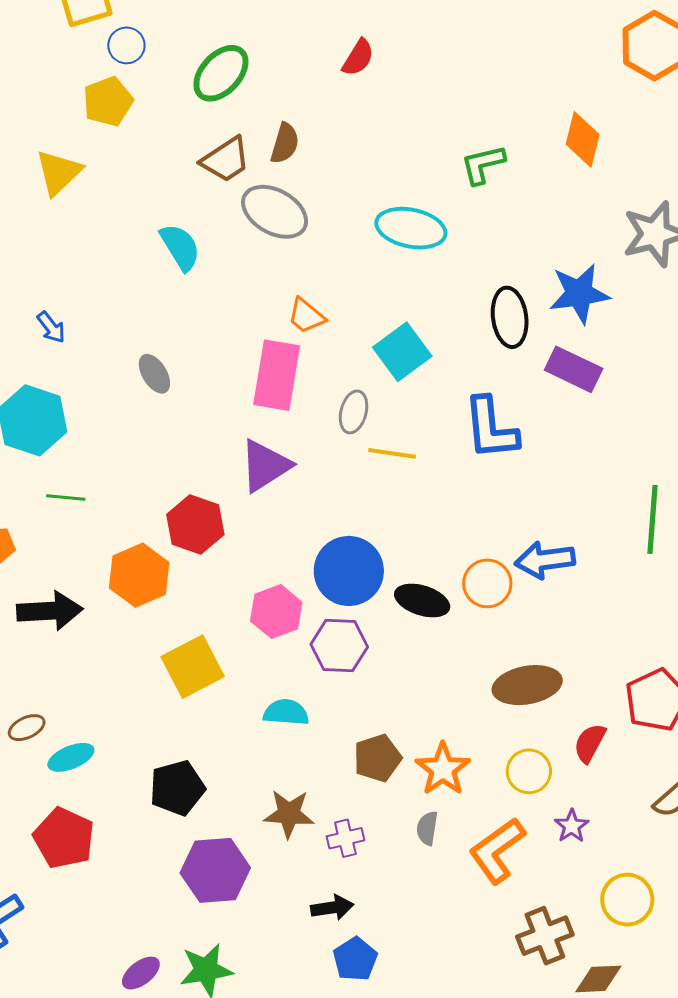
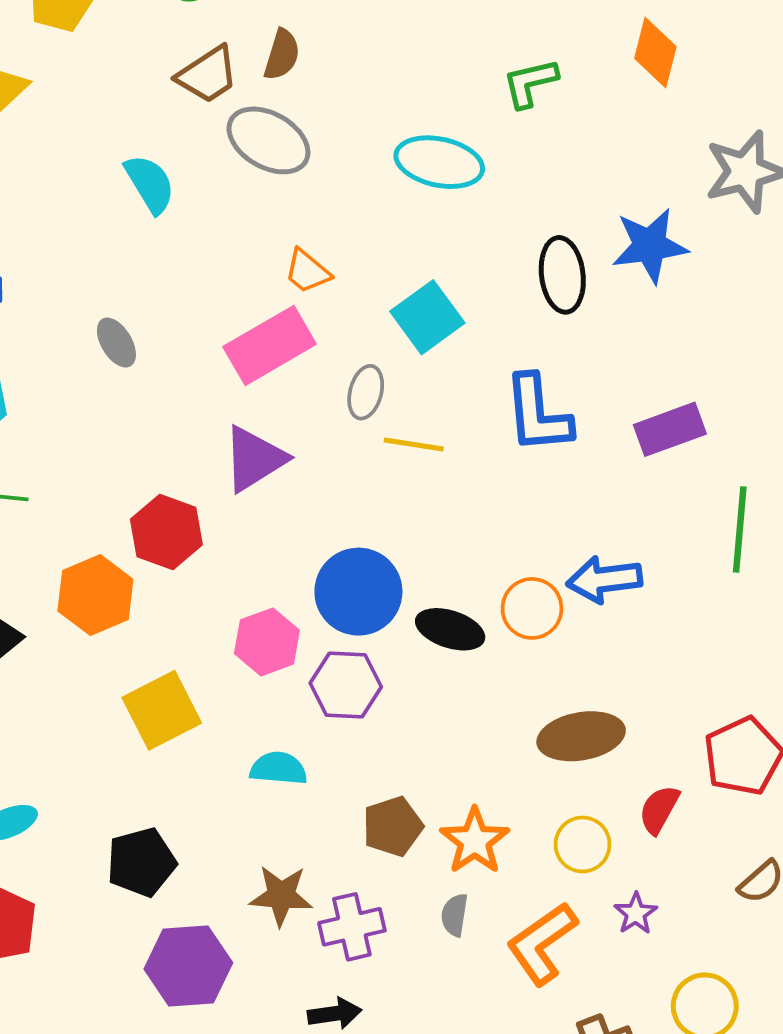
purple rectangle: (574, 369) -> (670, 429), moved, turned -46
pink rectangle: (277, 375) -> (270, 345), turned 50
purple cross: (345, 838) -> (352, 927), size x1.4

